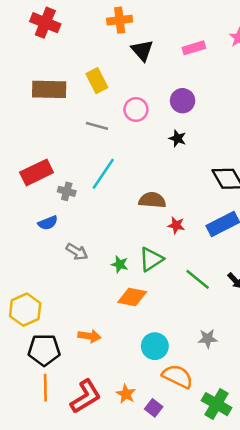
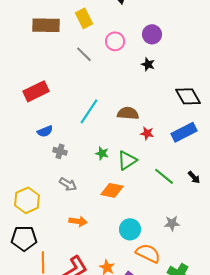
gray line: (97, 126) -> (84, 54), turned 30
cyan line: (103, 174) -> (89, 111), moved
gray cross: (67, 191) -> (60, 151), moved
gray arrow: (77, 252) -> (68, 184), moved
green star: (120, 264) -> (102, 153), moved
black pentagon: (44, 350) -> (24, 238), moved

